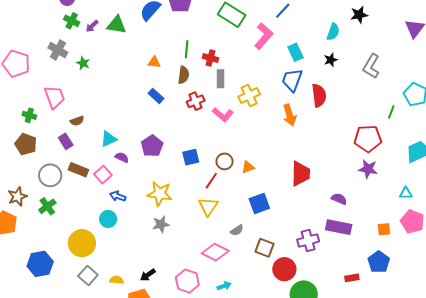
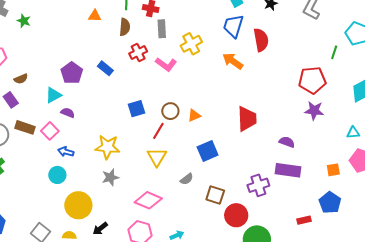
blue rectangle: (156, 96) -> (105, 68), moved
orange arrow: (290, 115) -> (233, 61), turned 145
purple pentagon: (152, 146) -> (72, 73), moved
yellow circle: (82, 243) -> (78, 205), moved
pink diamond: (215, 252) -> (148, 200), moved

